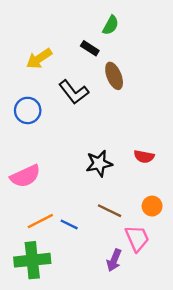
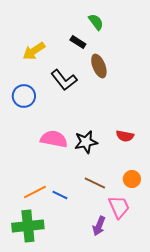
green semicircle: (111, 25) -> (96, 22), turned -66
pink semicircle: (25, 176) -> (54, 139), moved, turned -144

